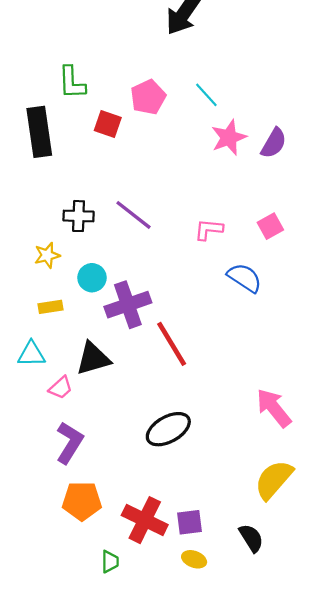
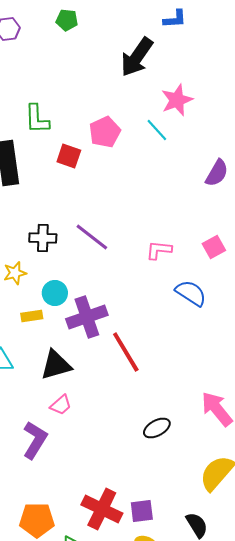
pink star: (229, 137) -> (177, 100), moved
yellow rectangle: (50, 307) -> (32, 316), moved
pink trapezoid: (61, 388) -> (61, 405), moved
black ellipse: (168, 429) -> (157, 428), moved, size x0.7
orange pentagon: (82, 501) -> (37, 520), moved

